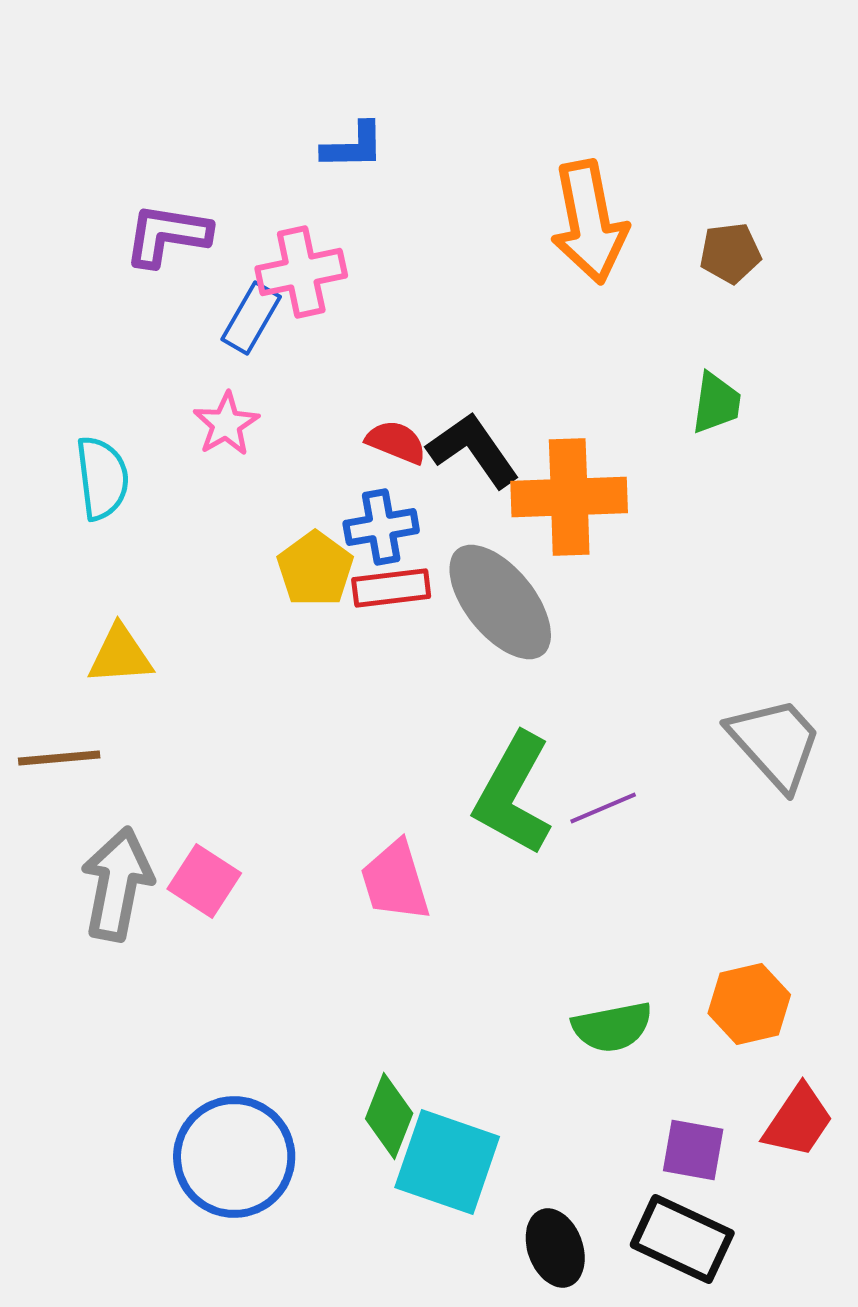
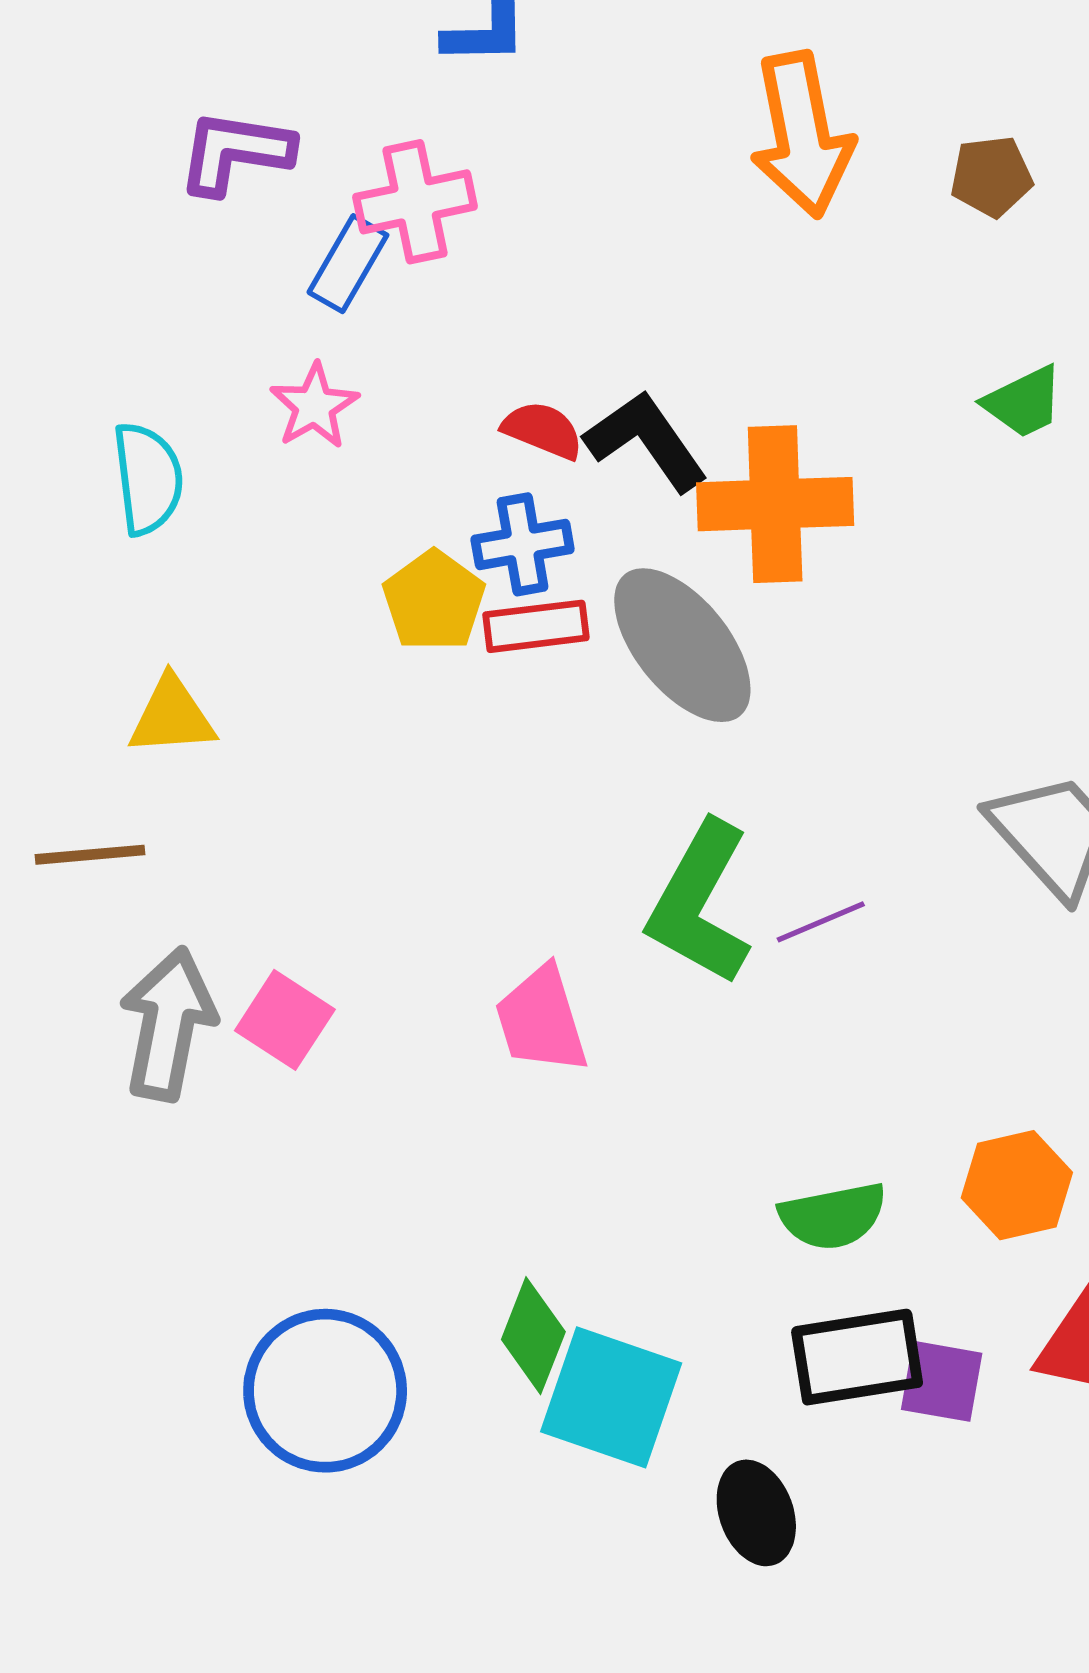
green trapezoid: (716, 403) -> (1024, 402), moved, turned 56
black rectangle: (682, 1239) -> (857, 1357), moved, turned -34

